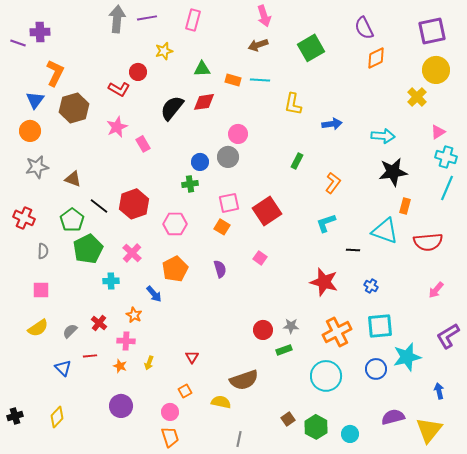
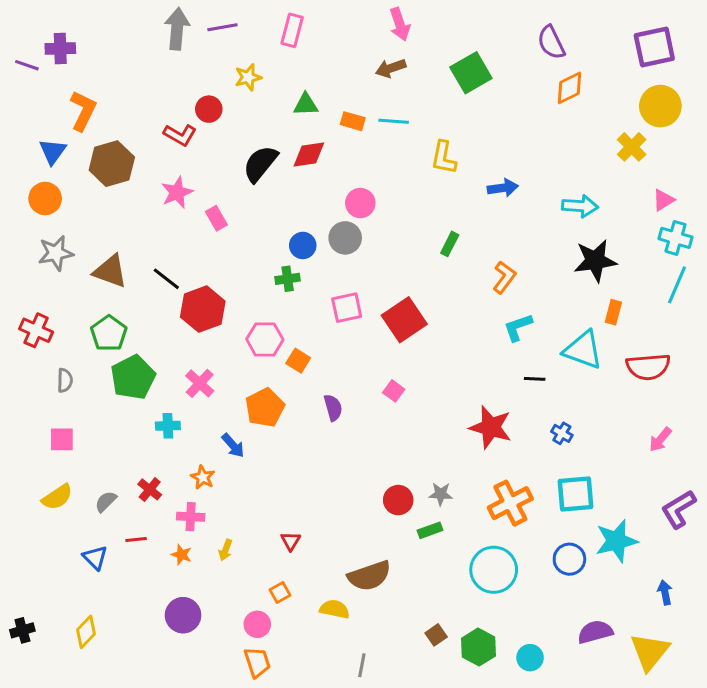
brown triangle: (73, 179) -> (110, 271), size x1.4
black line: (99, 206) -> (166, 279), moved
cyan L-shape: (326, 223) -> (518, 327), moved
orange square: (222, 227) -> (298, 361), moved

